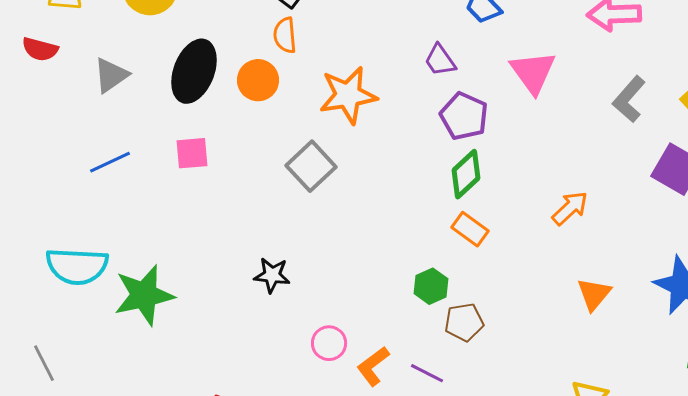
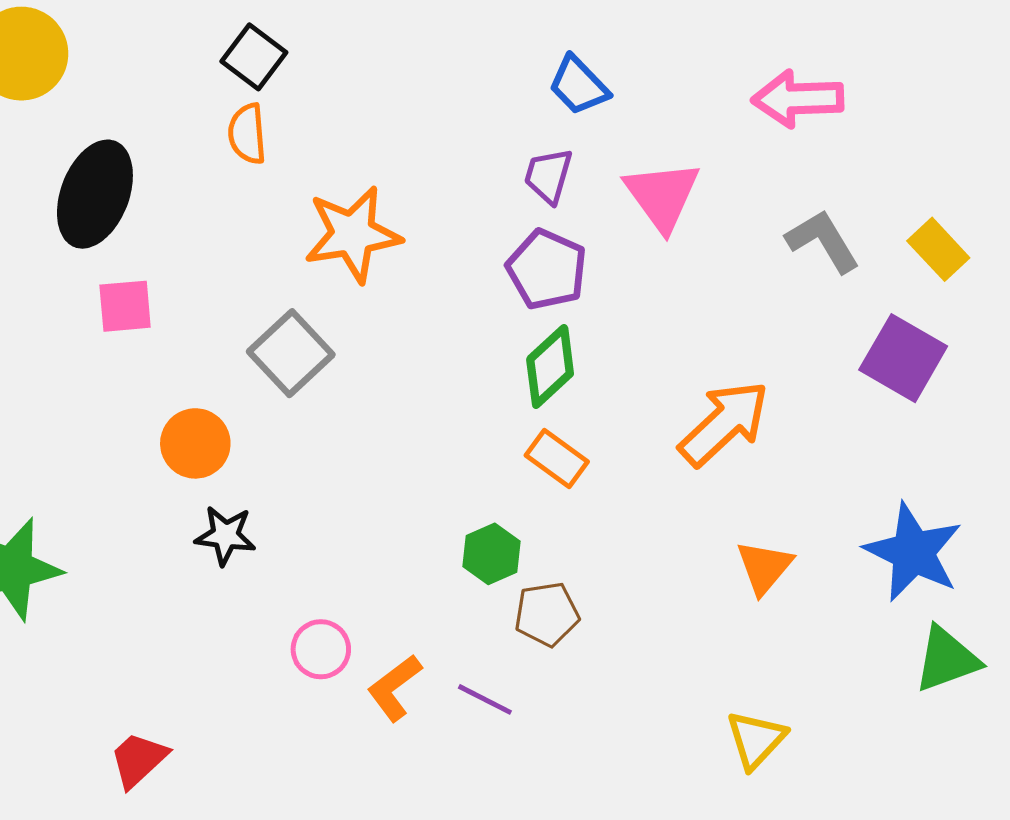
purple trapezoid: (440, 60) -> (548, 176), moved, turned 51
orange circle: (258, 80) -> (195, 443), moved
gray L-shape: (629, 99) -> (823, 241), turned 108
pink square: (192, 153) -> (125, 306), moved
orange arrow: (570, 208) -> (724, 423), size x1.5

